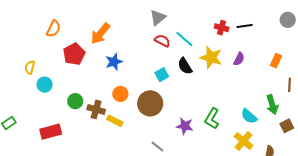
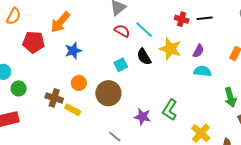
red pentagon: (74, 54) -> (34, 42), turned 30
green circle: (75, 101) -> (19, 88), moved
cyan semicircle: (249, 116) -> (202, 71), moved, turned 144

